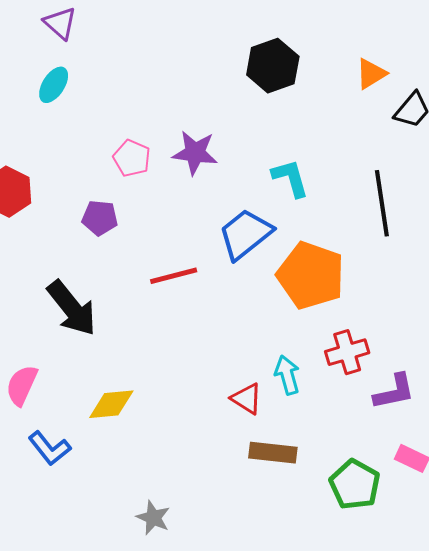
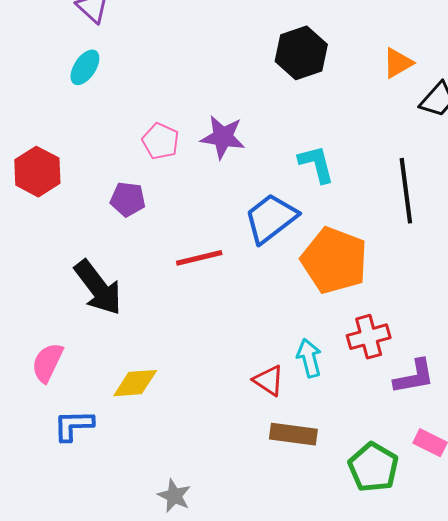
blue L-shape: (50, 448) -> (73, 425), turned 126

